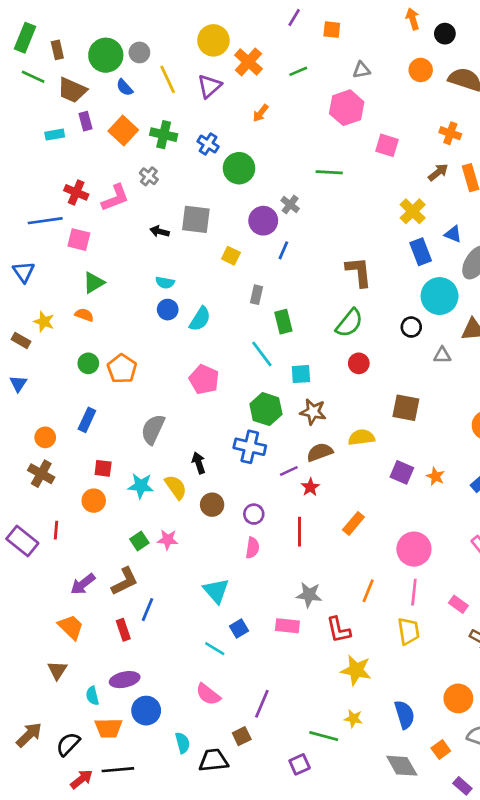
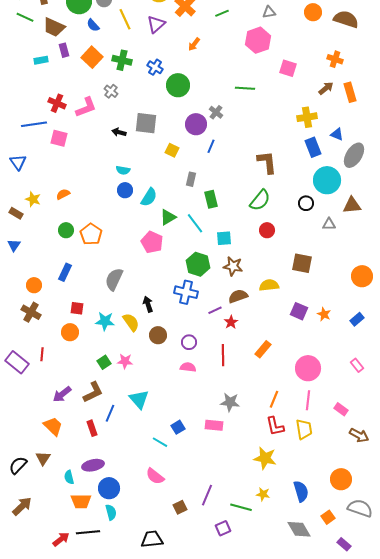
yellow cross: (413, 211) -> (307, 117), turned 36
green triangle: (94, 283) -> (168, 217), moved
orange semicircle: (84, 315) -> (63, 194), turned -48
pink semicircle: (252, 548) -> (188, 367), turned -91
cyan triangle: (216, 591) -> (139, 399), moved
red L-shape: (339, 630) -> (275, 426), moved
purple line: (262, 704) -> (207, 495), moved
cyan semicircle: (182, 743) -> (111, 512), moved
black semicircle: (68, 744) -> (18, 465), moved
black trapezoid: (213, 760) -> (152, 539), moved

